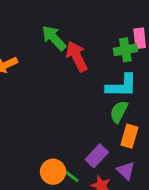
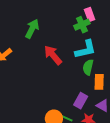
green arrow: (54, 38) -> (32, 29), turned 84
red arrow: (77, 56) -> (53, 55), moved

